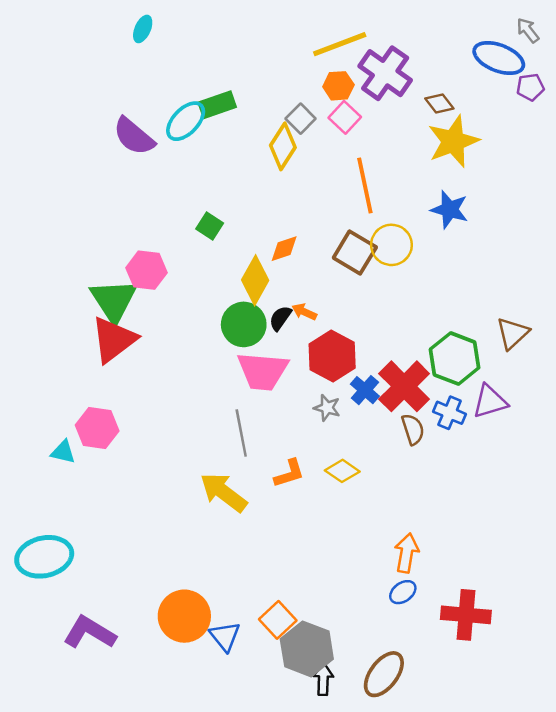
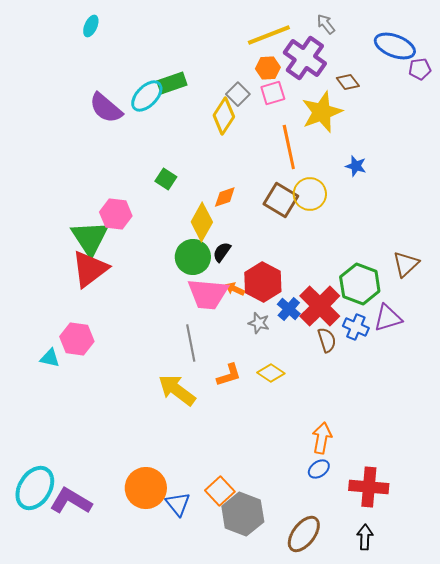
cyan ellipse: (143, 29) -> (91, 26), moved
gray arrow: (528, 30) -> (326, 24), moved
pink square: (345, 117) -> (273, 93), turned 30
yellow star: (453, 141) -> (322, 112), moved
blue star: (450, 210) -> (356, 166), size x0.7
orange arrow: (304, 312) -> (235, 289), moved
cyan ellipse: (44, 557) -> (35, 488), moved, turned -45
black arrow: (323, 679) -> (365, 537), moved

